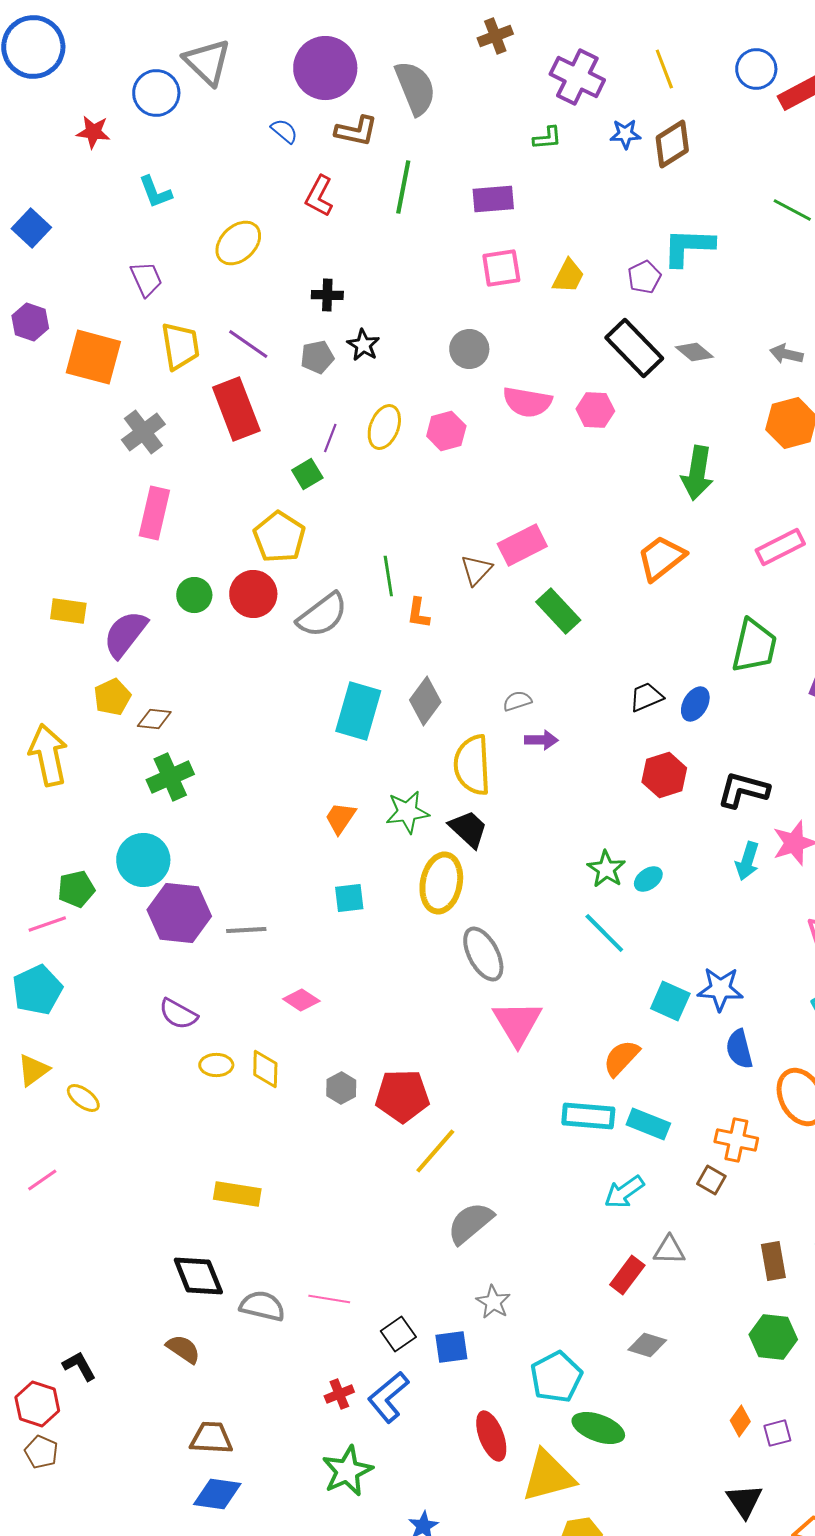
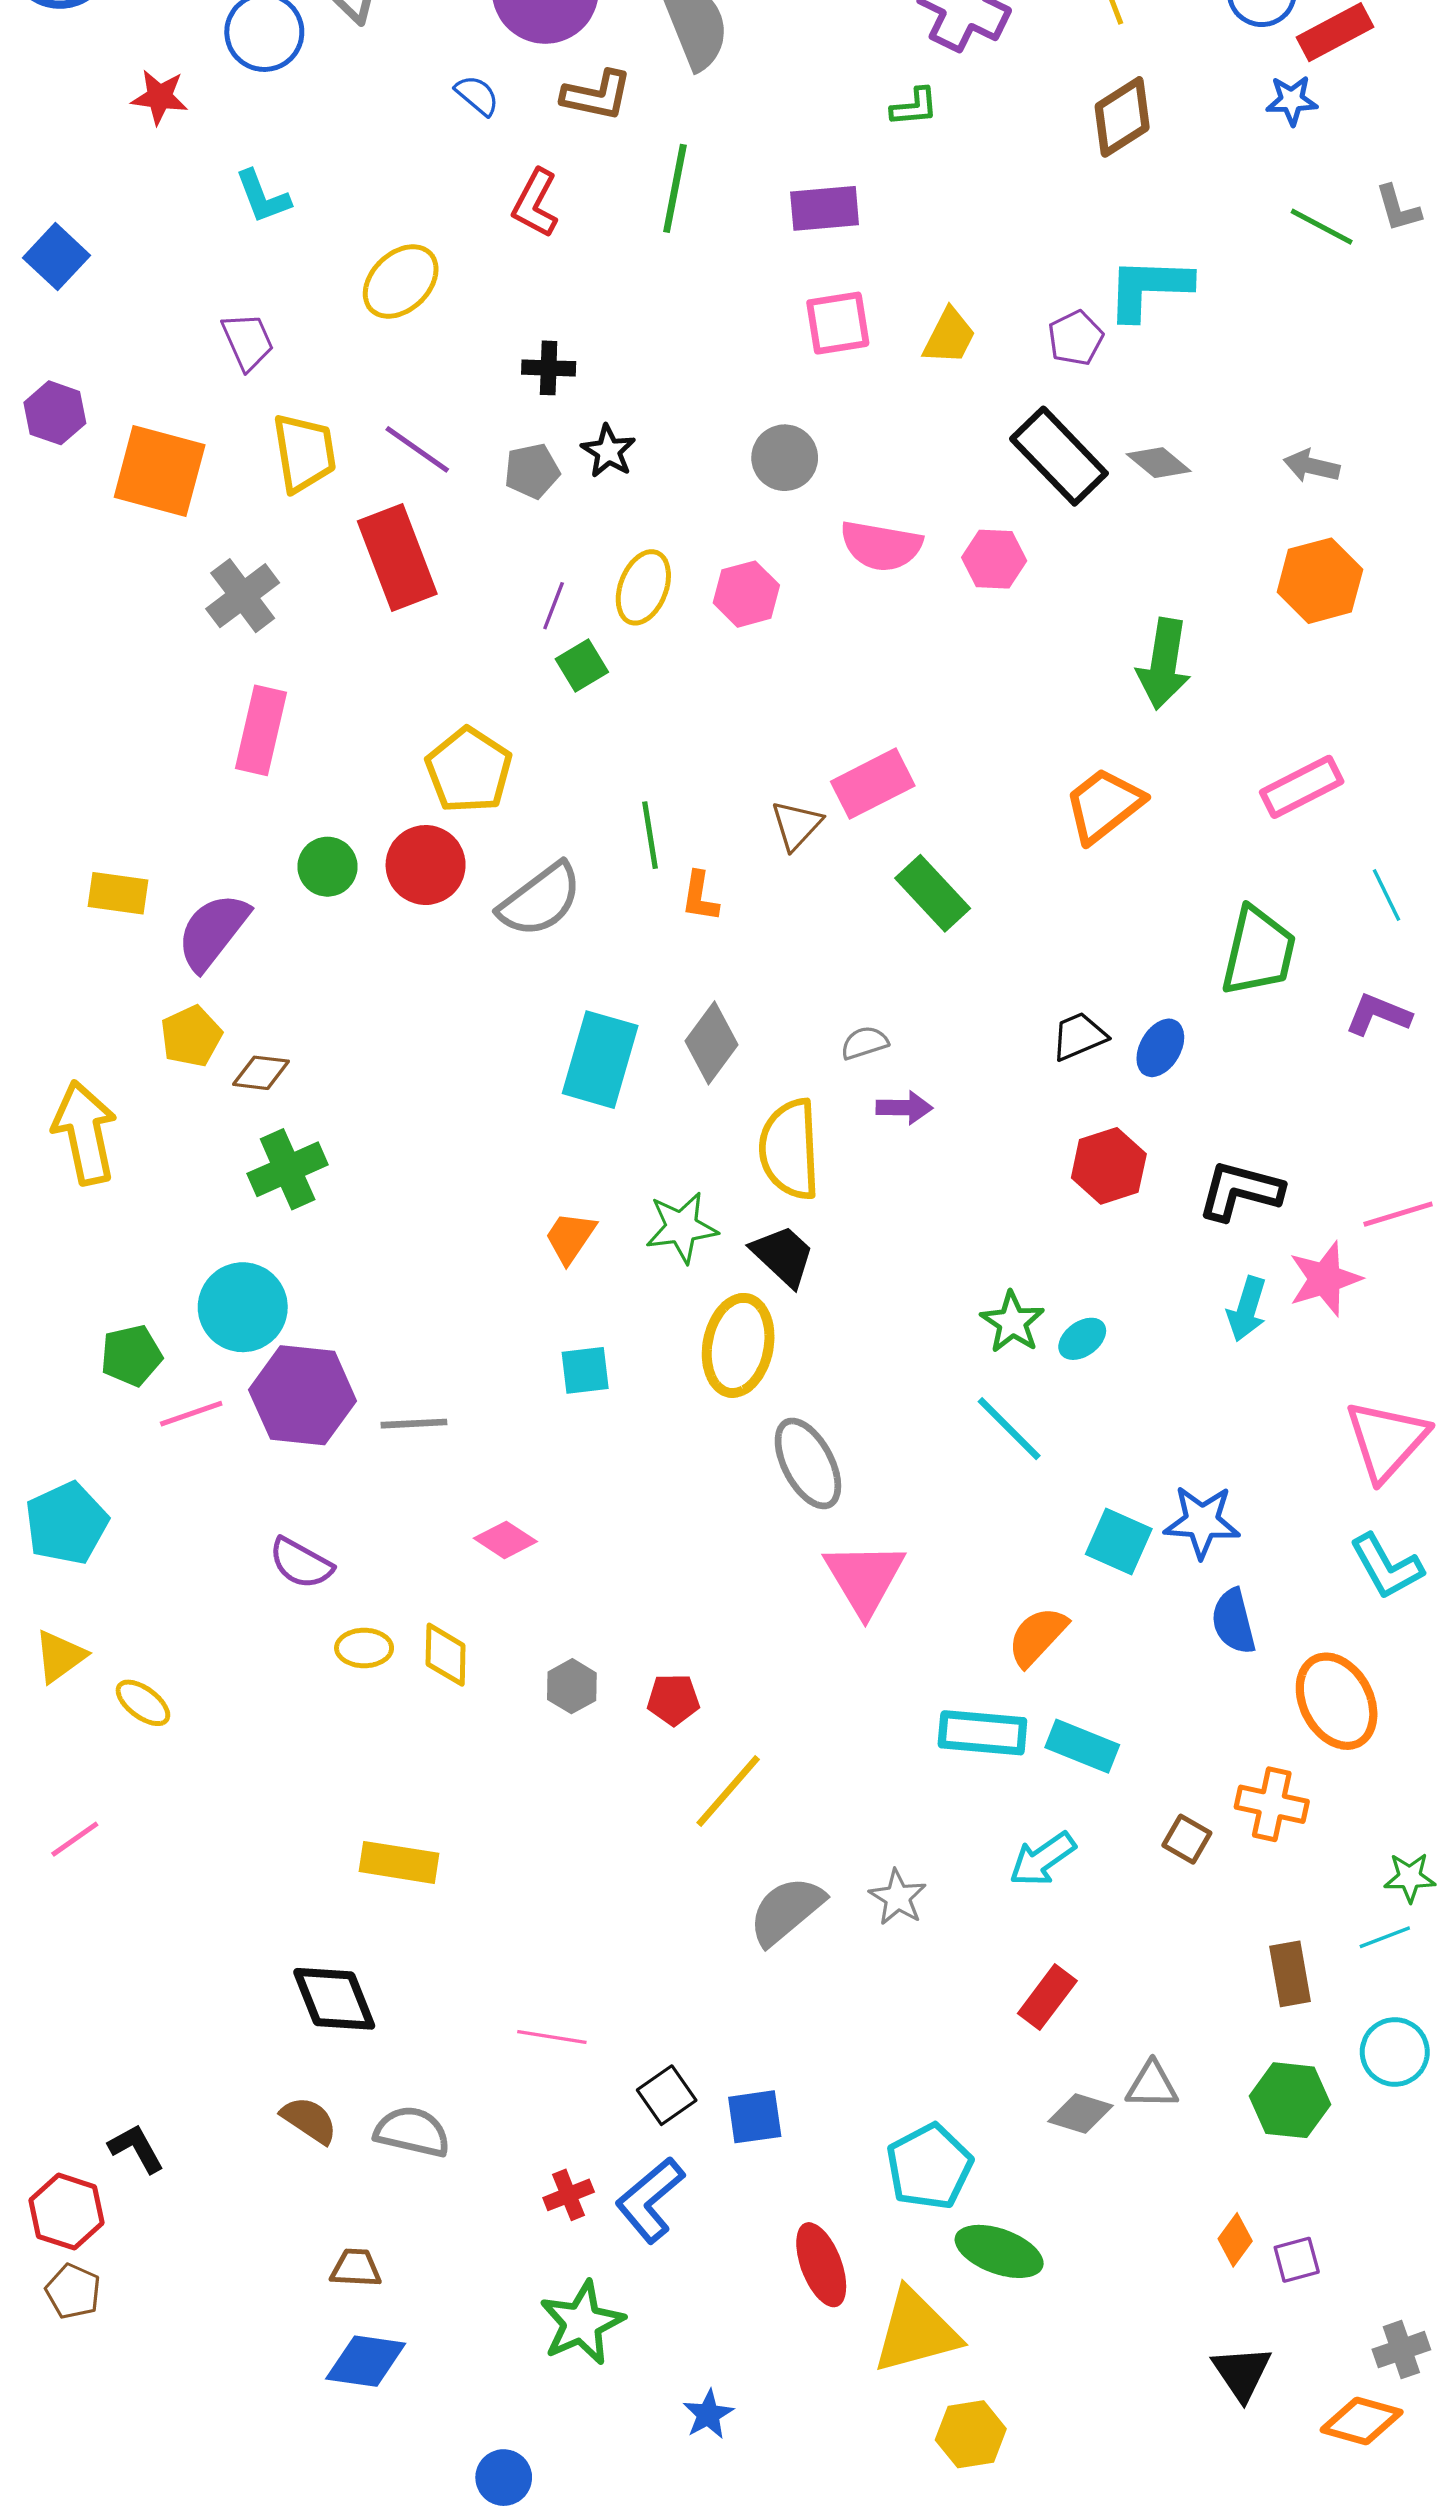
blue star: (625, 134) -> (1292, 100), moved
green square: (307, 474) -> (582, 666), moved
pink line: (47, 924) -> (191, 1414), moved
red pentagon: (402, 1096) -> (673, 1700), size x0.6
orange cross: (736, 1140) -> (1272, 1804), moved
gray triangle: (669, 1250) -> (1152, 2085), moved
gray star: (493, 1302) -> (898, 1897), moved
gray semicircle: (262, 1306) -> (412, 2132), moved
brown trapezoid: (211, 1438) -> (356, 2268), size x0.7

